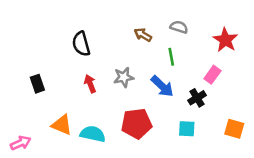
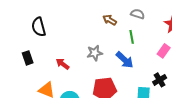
black semicircle: (81, 44) -> (39, 27), moved
red arrow: (90, 84) -> (63, 64), moved, turned -32
black cross: (197, 98) -> (160, 80), moved

